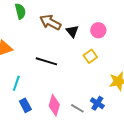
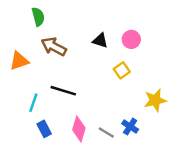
brown arrow: (50, 22) -> (54, 47), moved
black triangle: (72, 31) -> (100, 41), turned -32
black line: (46, 61) -> (63, 91), moved

